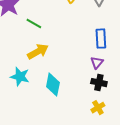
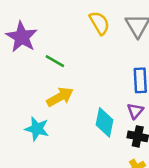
cyan diamond: (53, 85) -> (105, 122), moved

